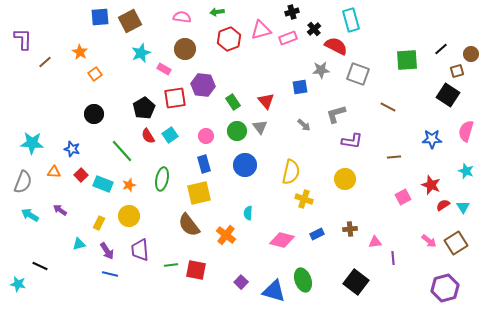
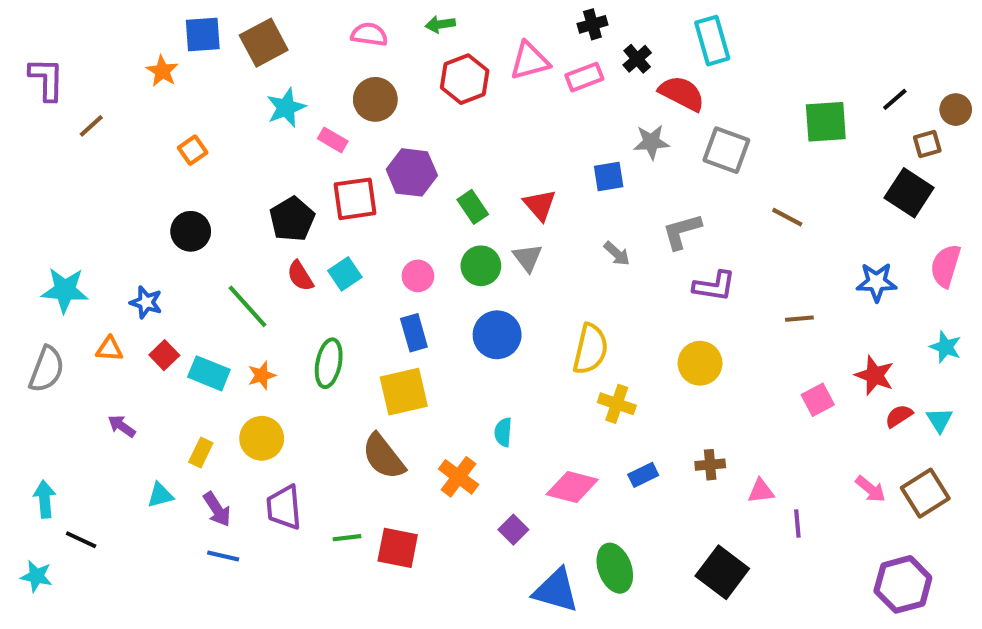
orange star: (80, 52) -> (162, 71), moved
cyan arrow: (30, 215) -> (45, 499), moved, turned 54
purple square: (241, 282) -> (513, 530), moved

